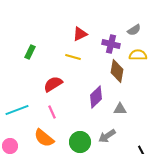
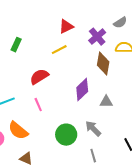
purple cross: (111, 44) -> (97, 37), turned 36
yellow line: (73, 57) -> (59, 50), turned -42
gray arrow: (107, 136) -> (93, 129), turned 78
orange semicircle: (44, 138) -> (18, 131), moved

